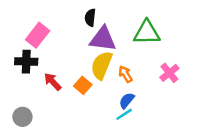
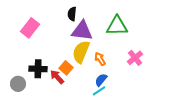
black cross: (26, 62) -> (38, 69), moved
red arrow: (53, 82) -> (57, 77), moved
gray circle: (22, 117) -> (18, 84), moved

